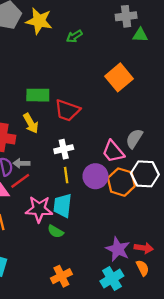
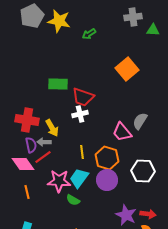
green triangle: (140, 35) -> (153, 30), moved
yellow arrow: (31, 123) -> (52, 128), moved
white cross: (64, 149) -> (80, 114), moved
white hexagon: (145, 174) -> (143, 171), moved
purple circle: (95, 176) -> (107, 180), moved
orange hexagon: (121, 182) -> (107, 158), moved
cyan trapezoid: (63, 206) -> (79, 178), turned 30

